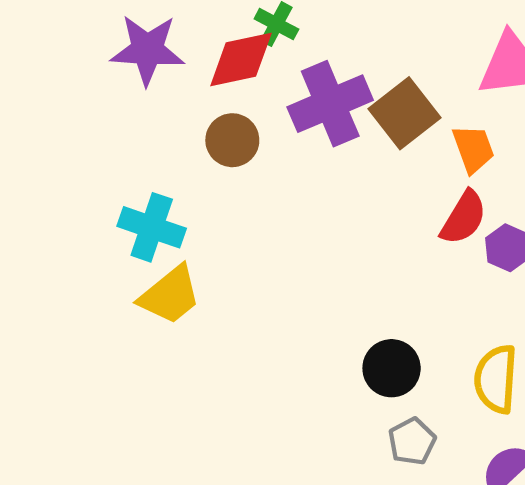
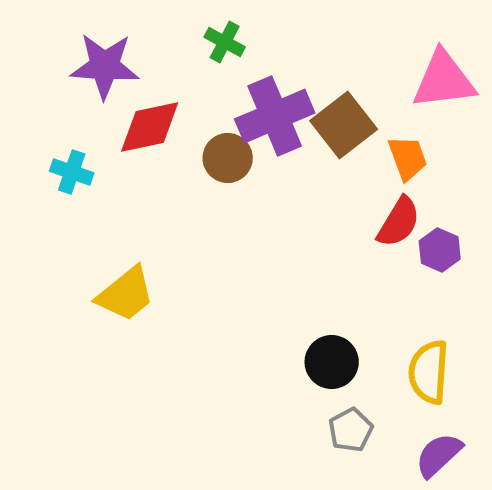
red diamond: (241, 60) -> (150, 127), moved
brown circle: (232, 140) -> (228, 158), moved
cyan cross: (152, 227) -> (72, 172), moved, size x0.7

